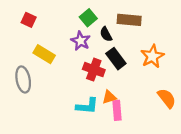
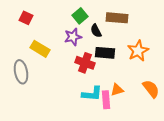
purple star: (81, 41) -> (73, 37), turned 30
black rectangle: (116, 59) -> (105, 53), turned -48
orange triangle: (109, 97) -> (117, 90), moved
cyan L-shape: (87, 106) -> (92, 94), moved

